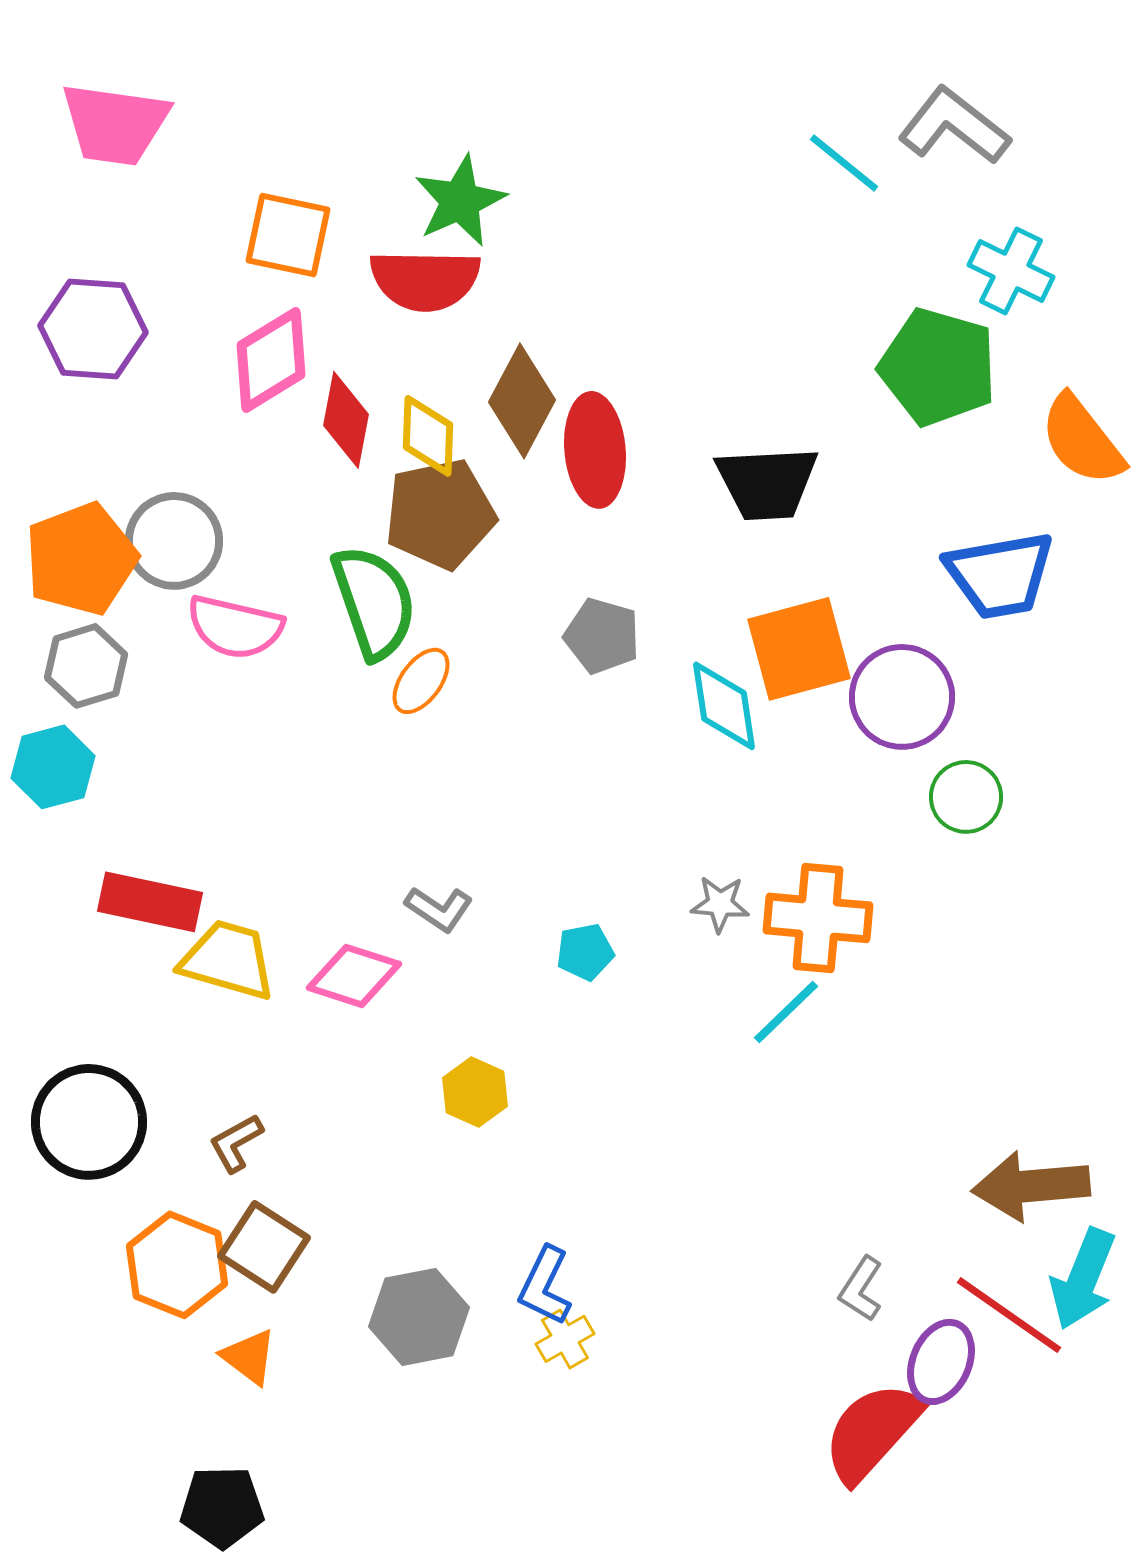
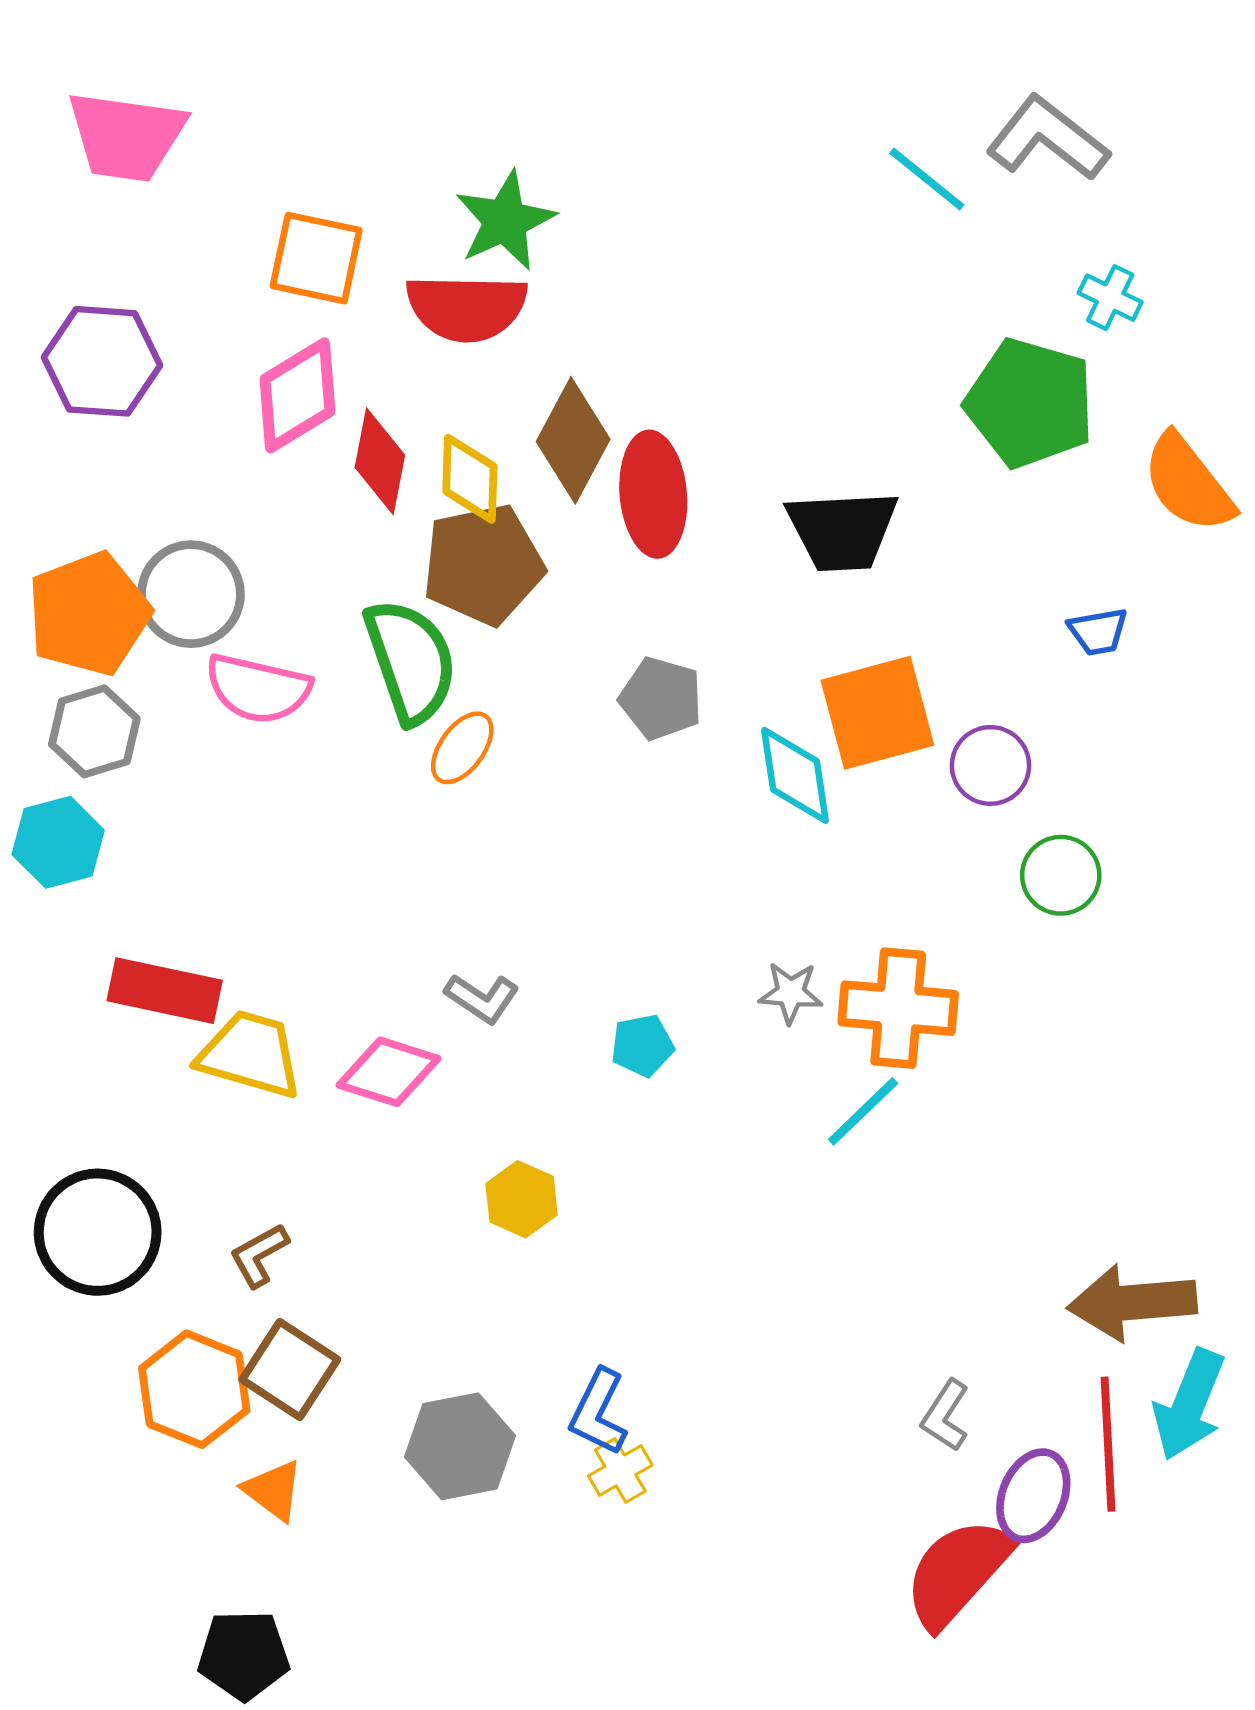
cyan cross: (1011, 271) -> (1110, 298), size x0.7
blue trapezoid: (1000, 575) -> (1098, 631), size x0.5
purple circle: (902, 697) -> (990, 765), size x0.7
red line: (1009, 1315) -> (1108, 1444), turned 52

